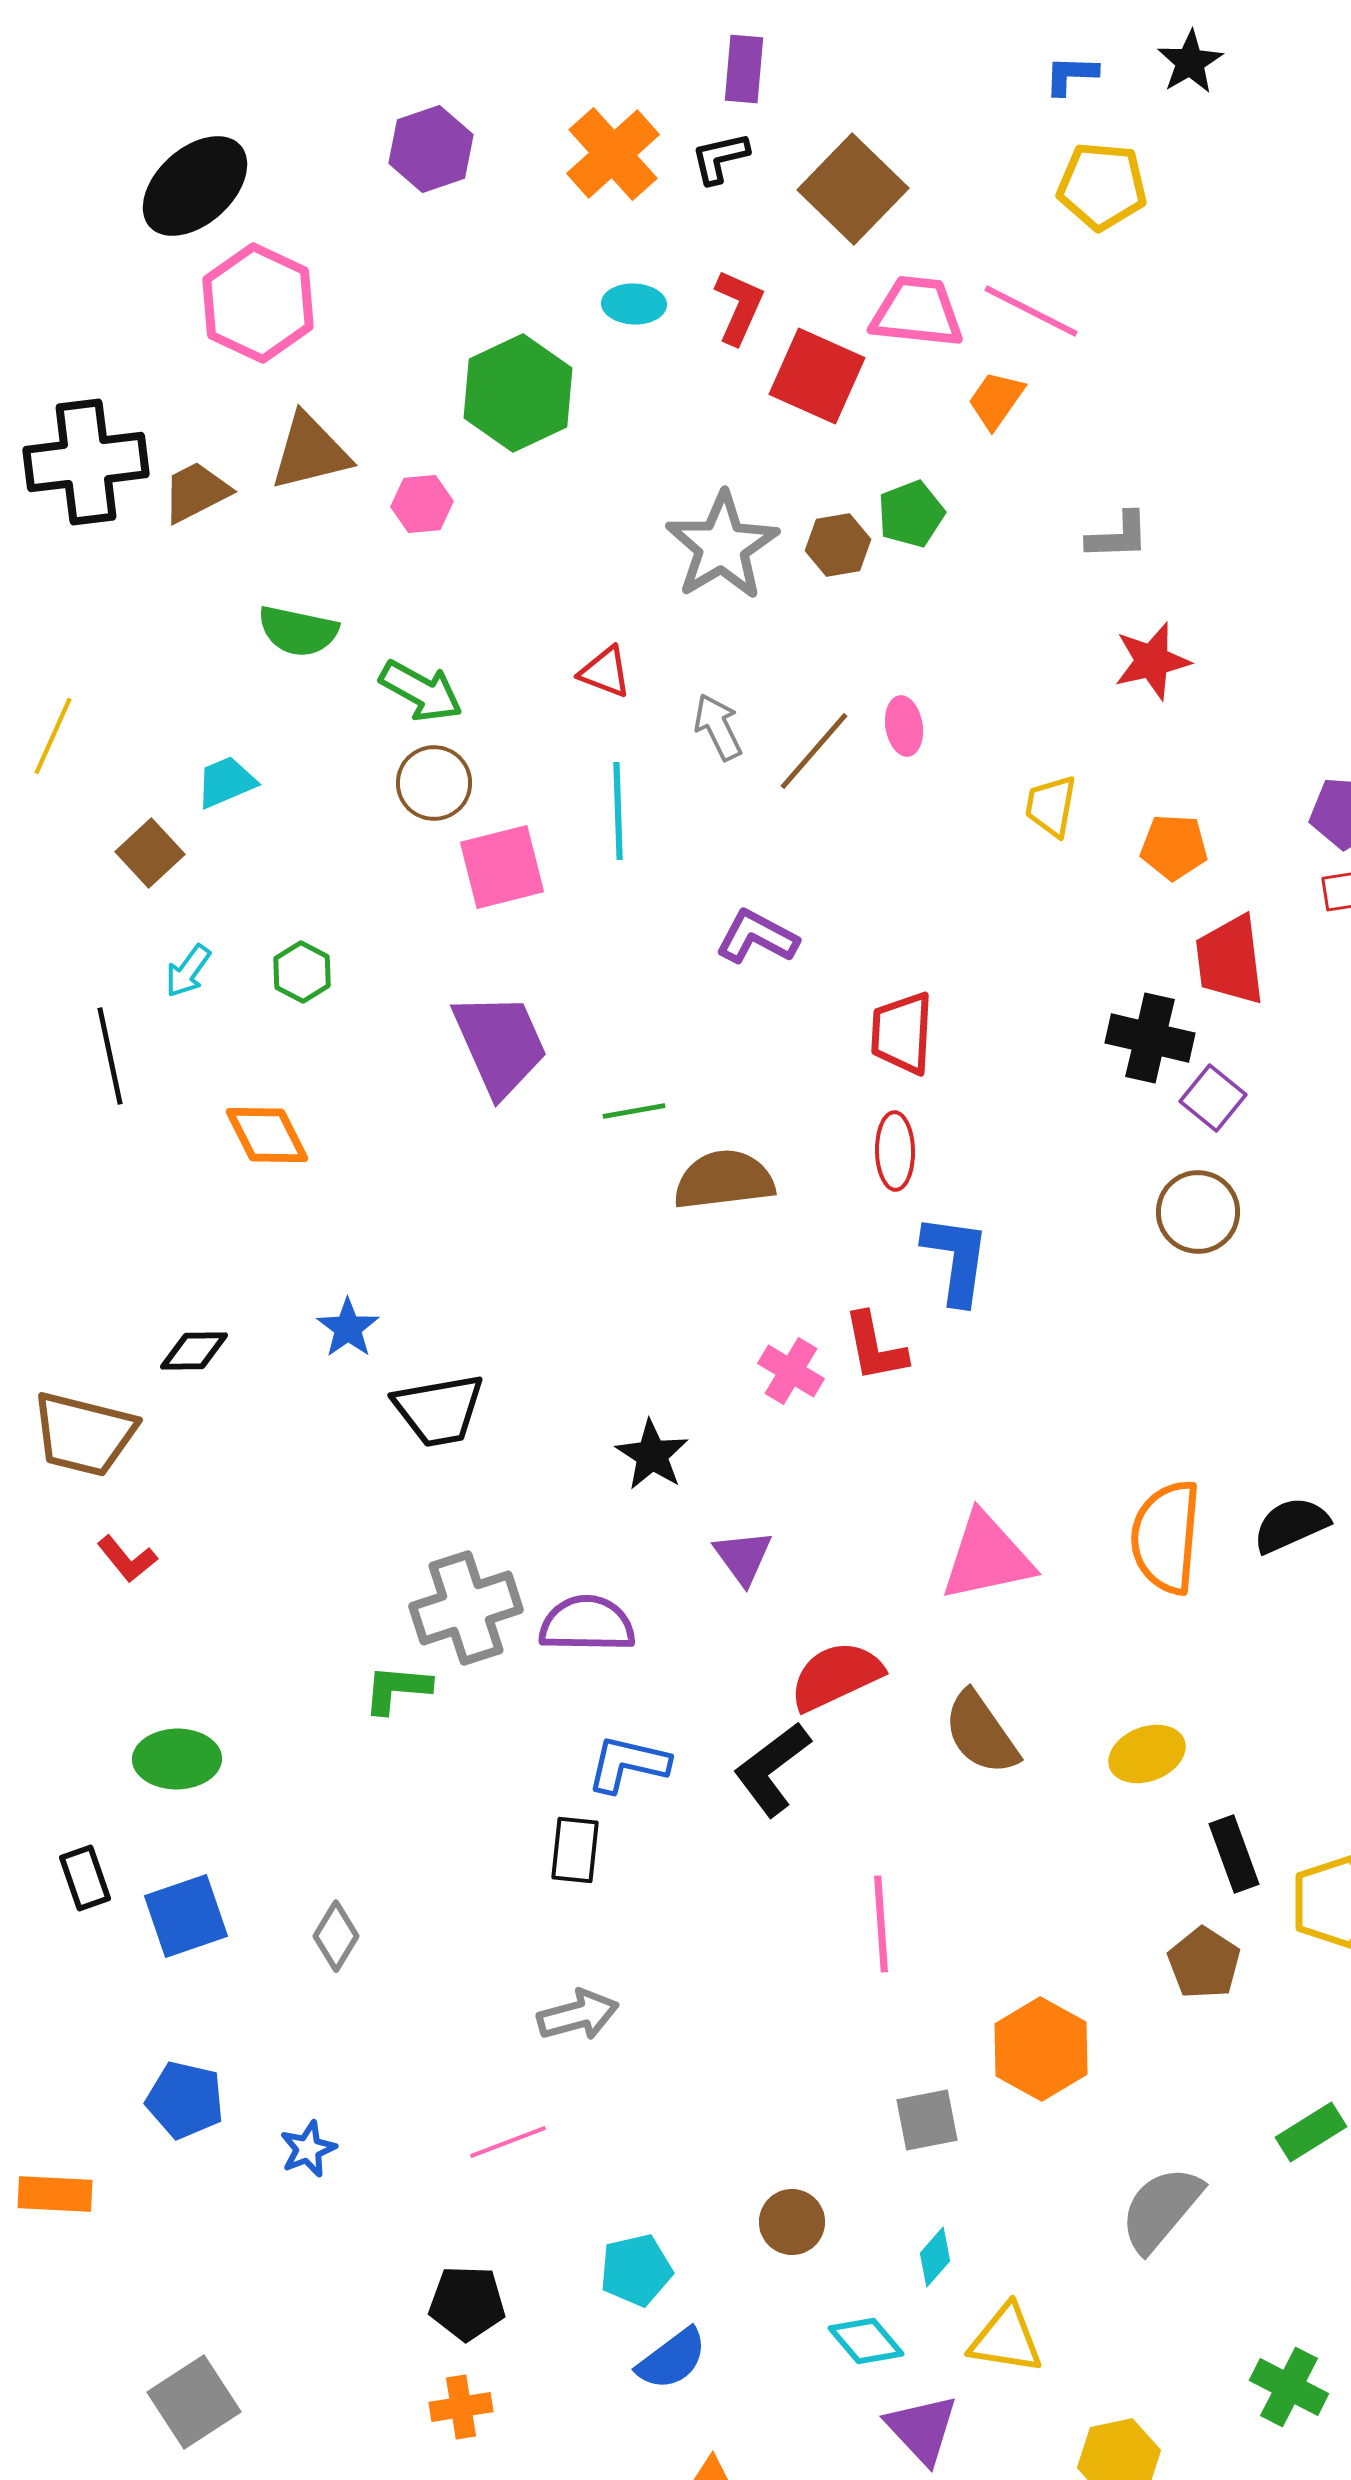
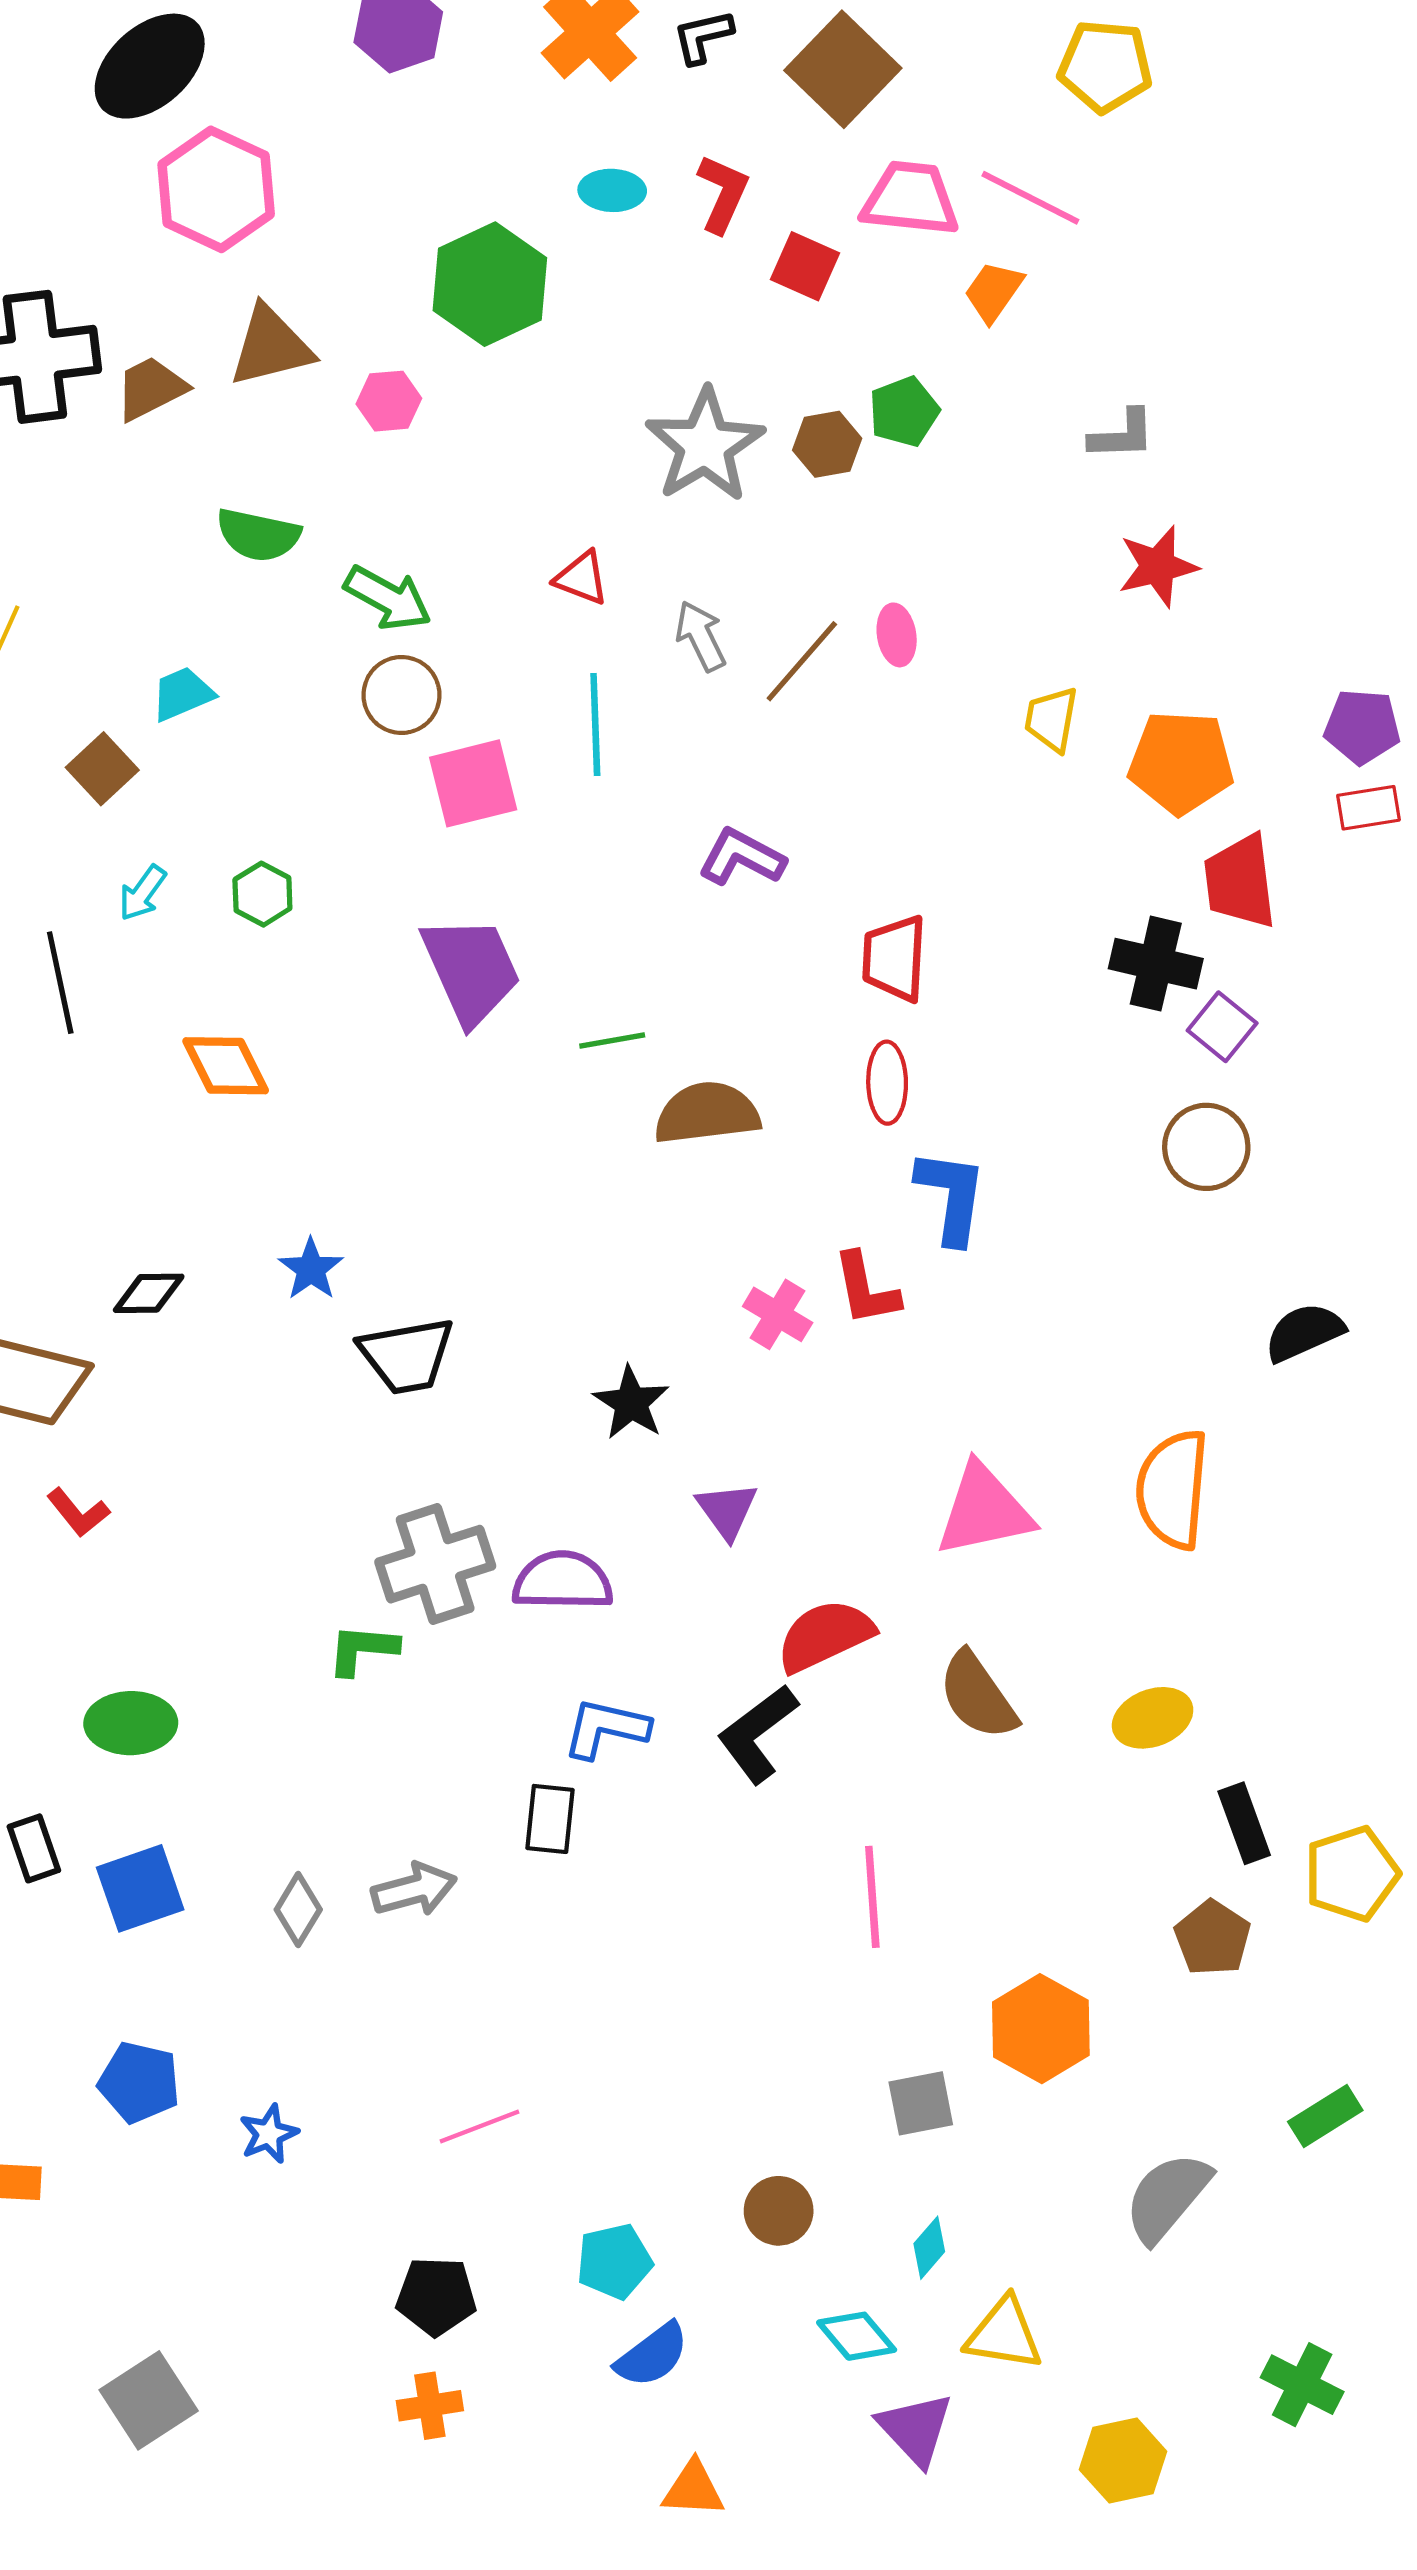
red square: (817, 376) -> (805, 266), size x0.7
orange pentagon: (1174, 847) -> (1181, 762), size x1.5
black semicircle: (1291, 1525) -> (1304, 1332), moved
gray arrow: (578, 2015) -> (414, 1890), moved

